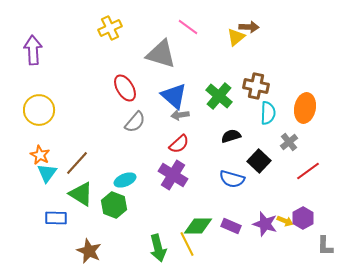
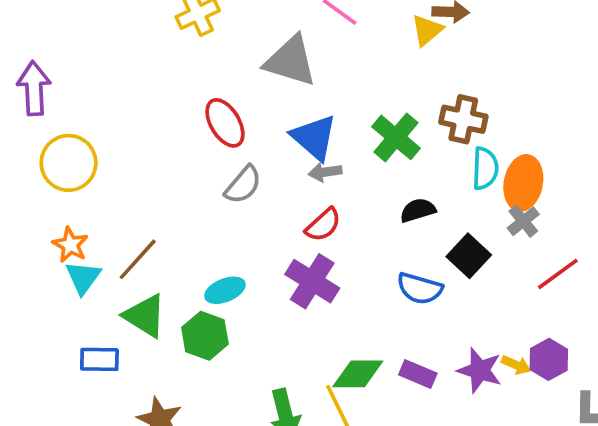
purple arrow: (33, 50) -> (34, 88), moved
orange ellipse: (305, 108) -> (523, 183), moved

